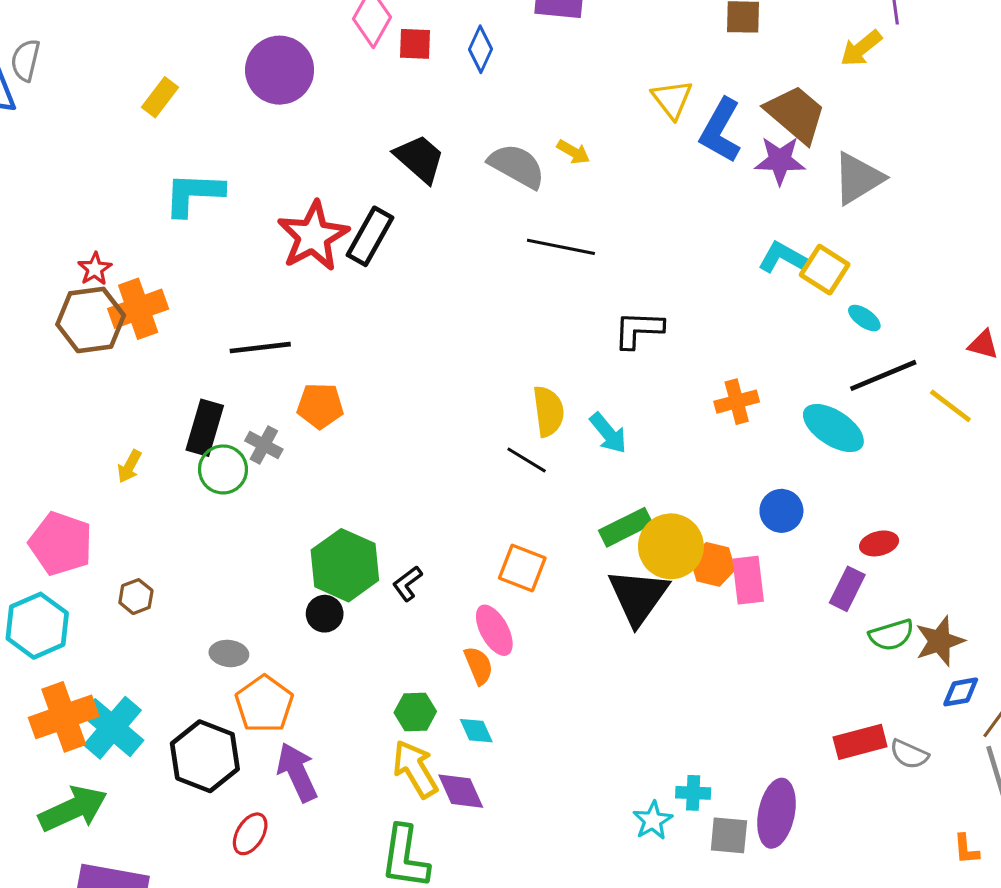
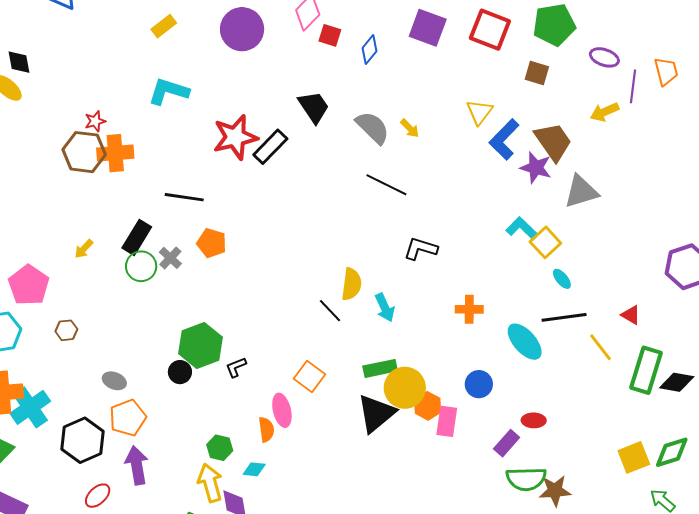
green semicircle: (891, 635) -> (526, 479), size x1.4
cyan diamond: (476, 731) -> (254, 469), turned -75

